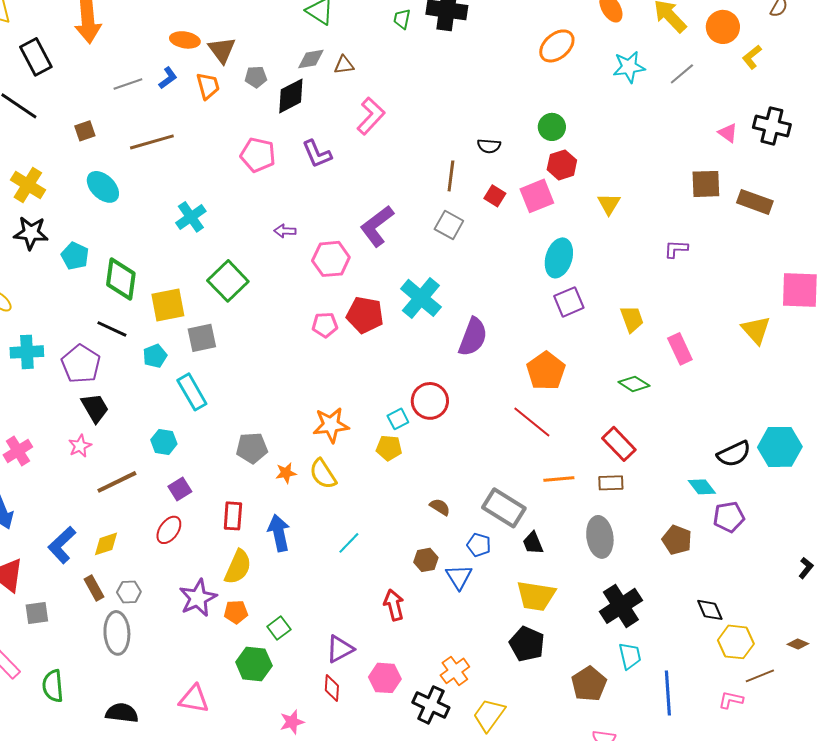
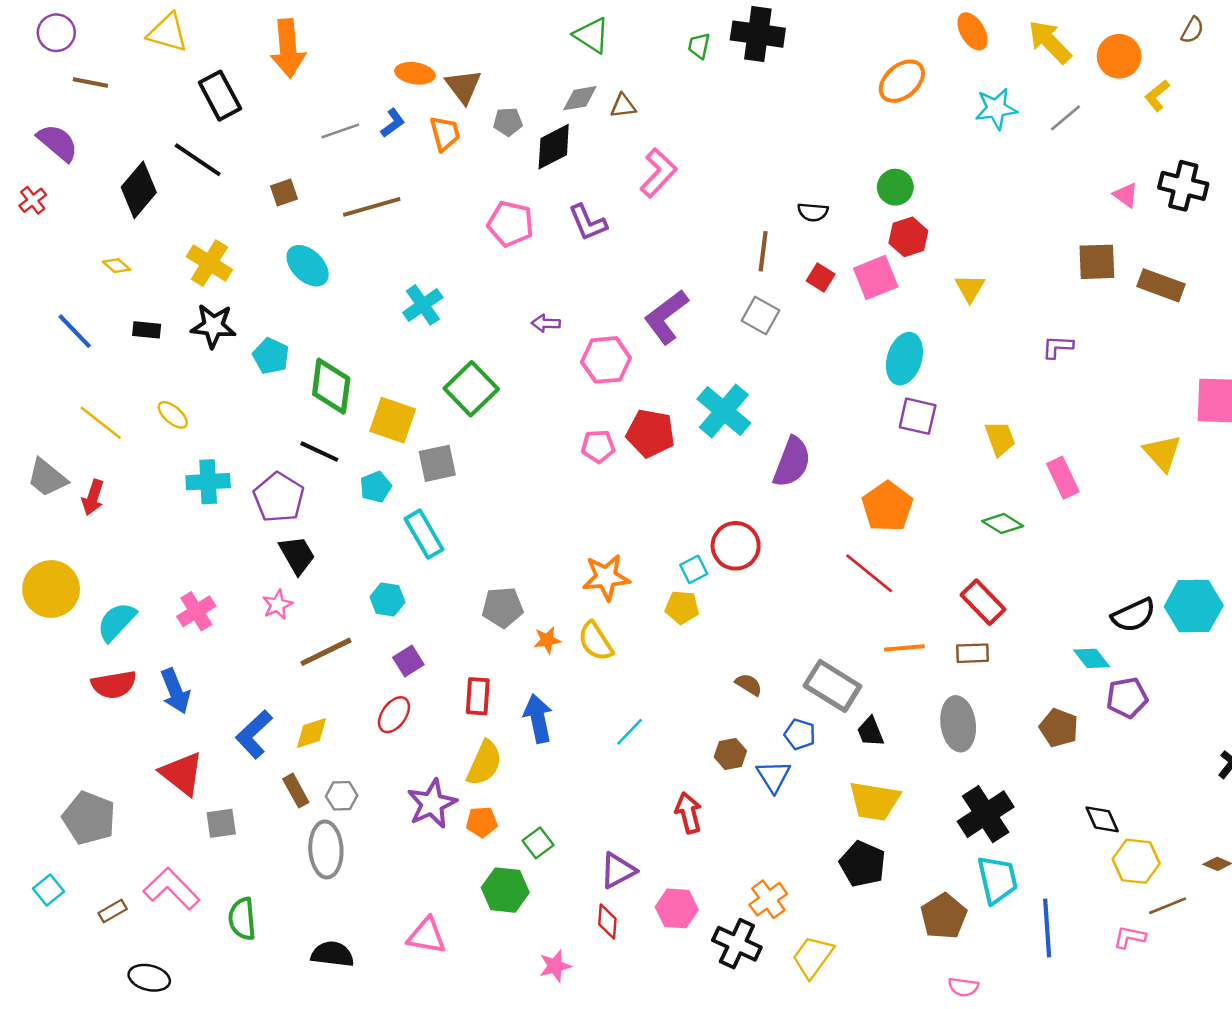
purple square: (569, 302) -> (918, 416), turned 36
yellow square: (168, 305) -> (393, 420), turned 30
cyan trapezoid: (630, 656) -> (997, 880), size x1.4

